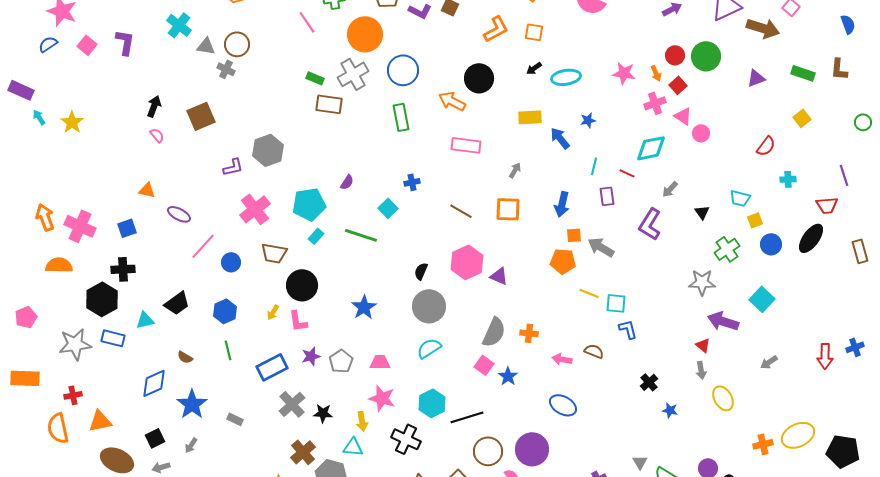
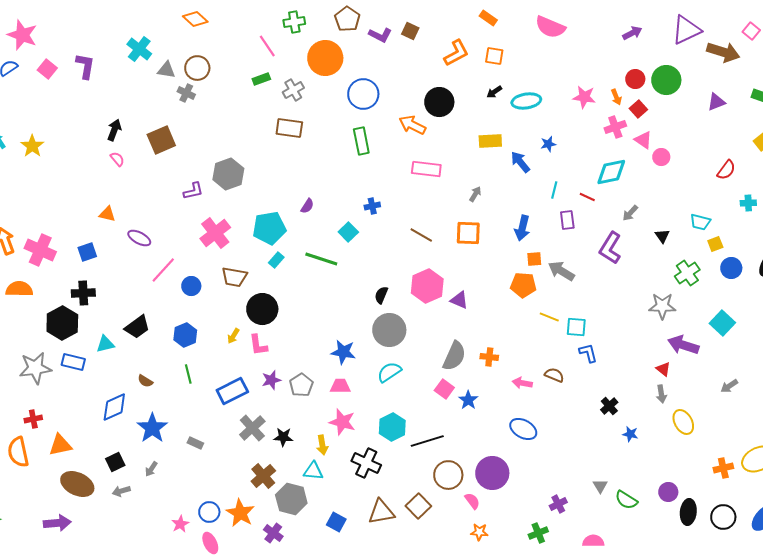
gray cross: (353, 74) -> (293, 90), moved, size x0.7
green rectangle: (315, 78) -> (261, 79), moved, turned -42
blue star: (364, 307) -> (343, 352), moved, turned -30

